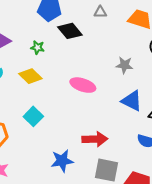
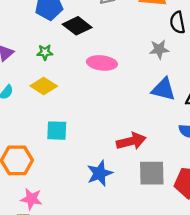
gray star: (124, 65) -> (159, 49), moved
pink ellipse: (83, 85) -> (102, 63), moved
cyan square: (33, 116) -> (57, 131), turned -30

